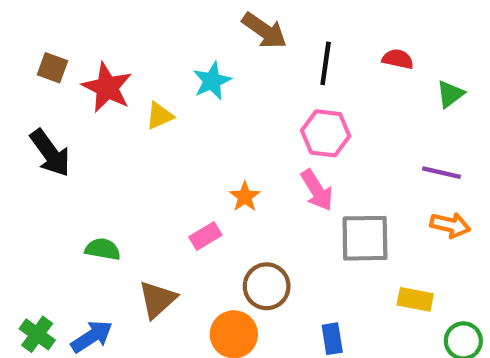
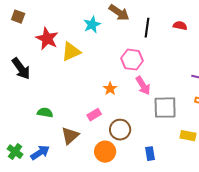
brown square: (52, 68) -> (18, 17), moved
cyan star: (212, 81) -> (92, 25), moved
yellow triangle: (160, 116) -> (71, 52), size x1.5
pink hexagon: (326, 133) -> (132, 60), moved
pink rectangle: (205, 236) -> (94, 115), moved

